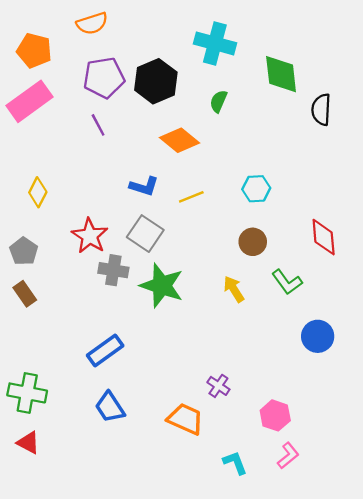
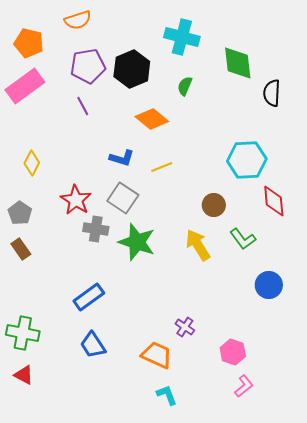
cyan hexagon: (256, 189) -> (247, 160), moved, size x1.6
yellow arrow: (234, 289) -> (198, 245), size x1.4
cyan L-shape: (235, 463) -> (167, 395), moved

